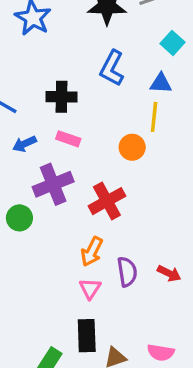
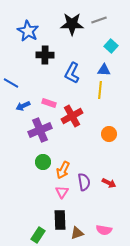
blue L-shape: (112, 68) -> (72, 73), moved
black cross: (61, 97) -> (45, 55), moved
orange circle: (132, 147) -> (109, 134), moved
red cross: (107, 201) -> (72, 116), moved
green circle: (19, 218) -> (43, 162), moved

